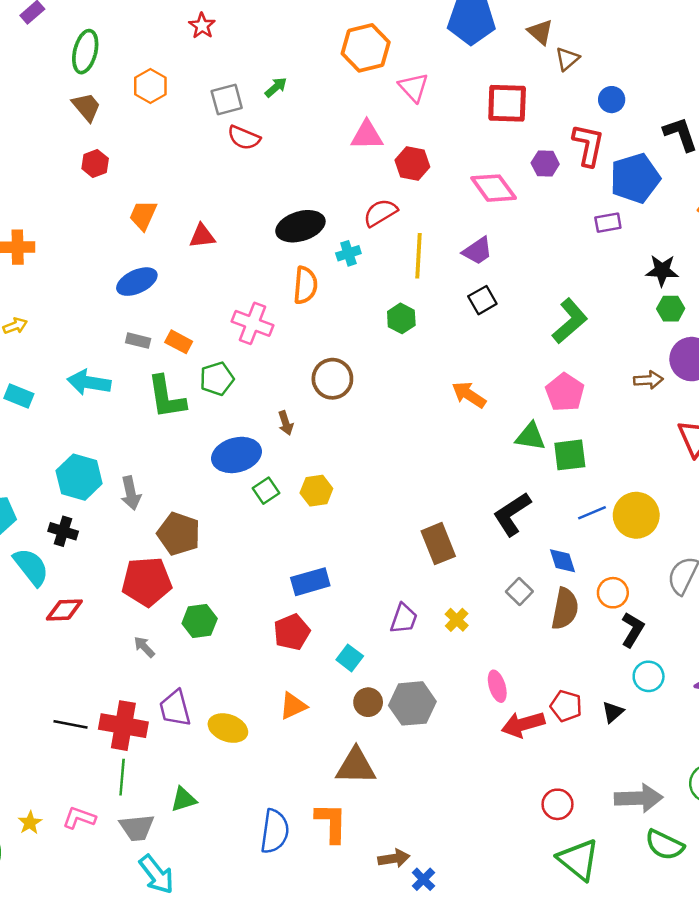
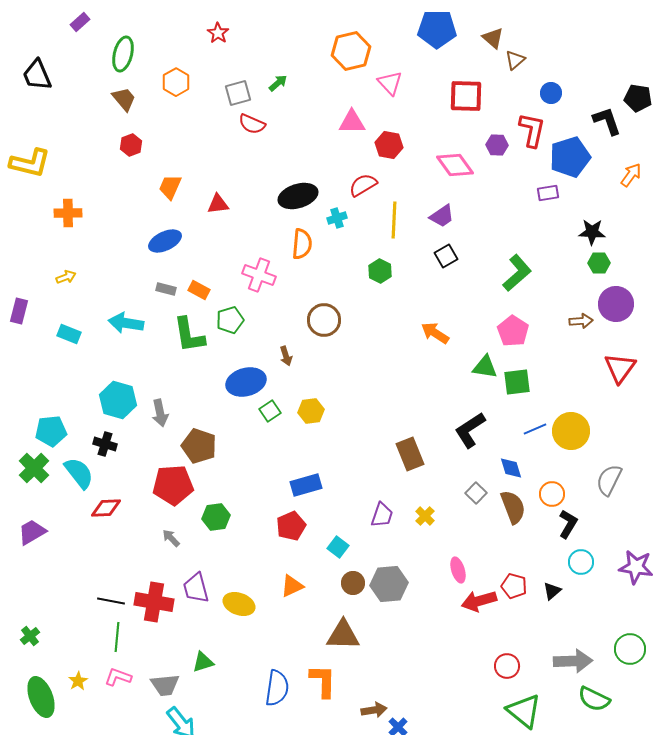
brown semicircle: (565, 609) -> (513, 507), turned -32
green line: (122, 777) -> (117, 637), moved

